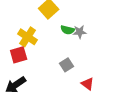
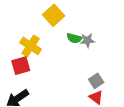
gray square: (67, 65) -> (96, 81), moved

